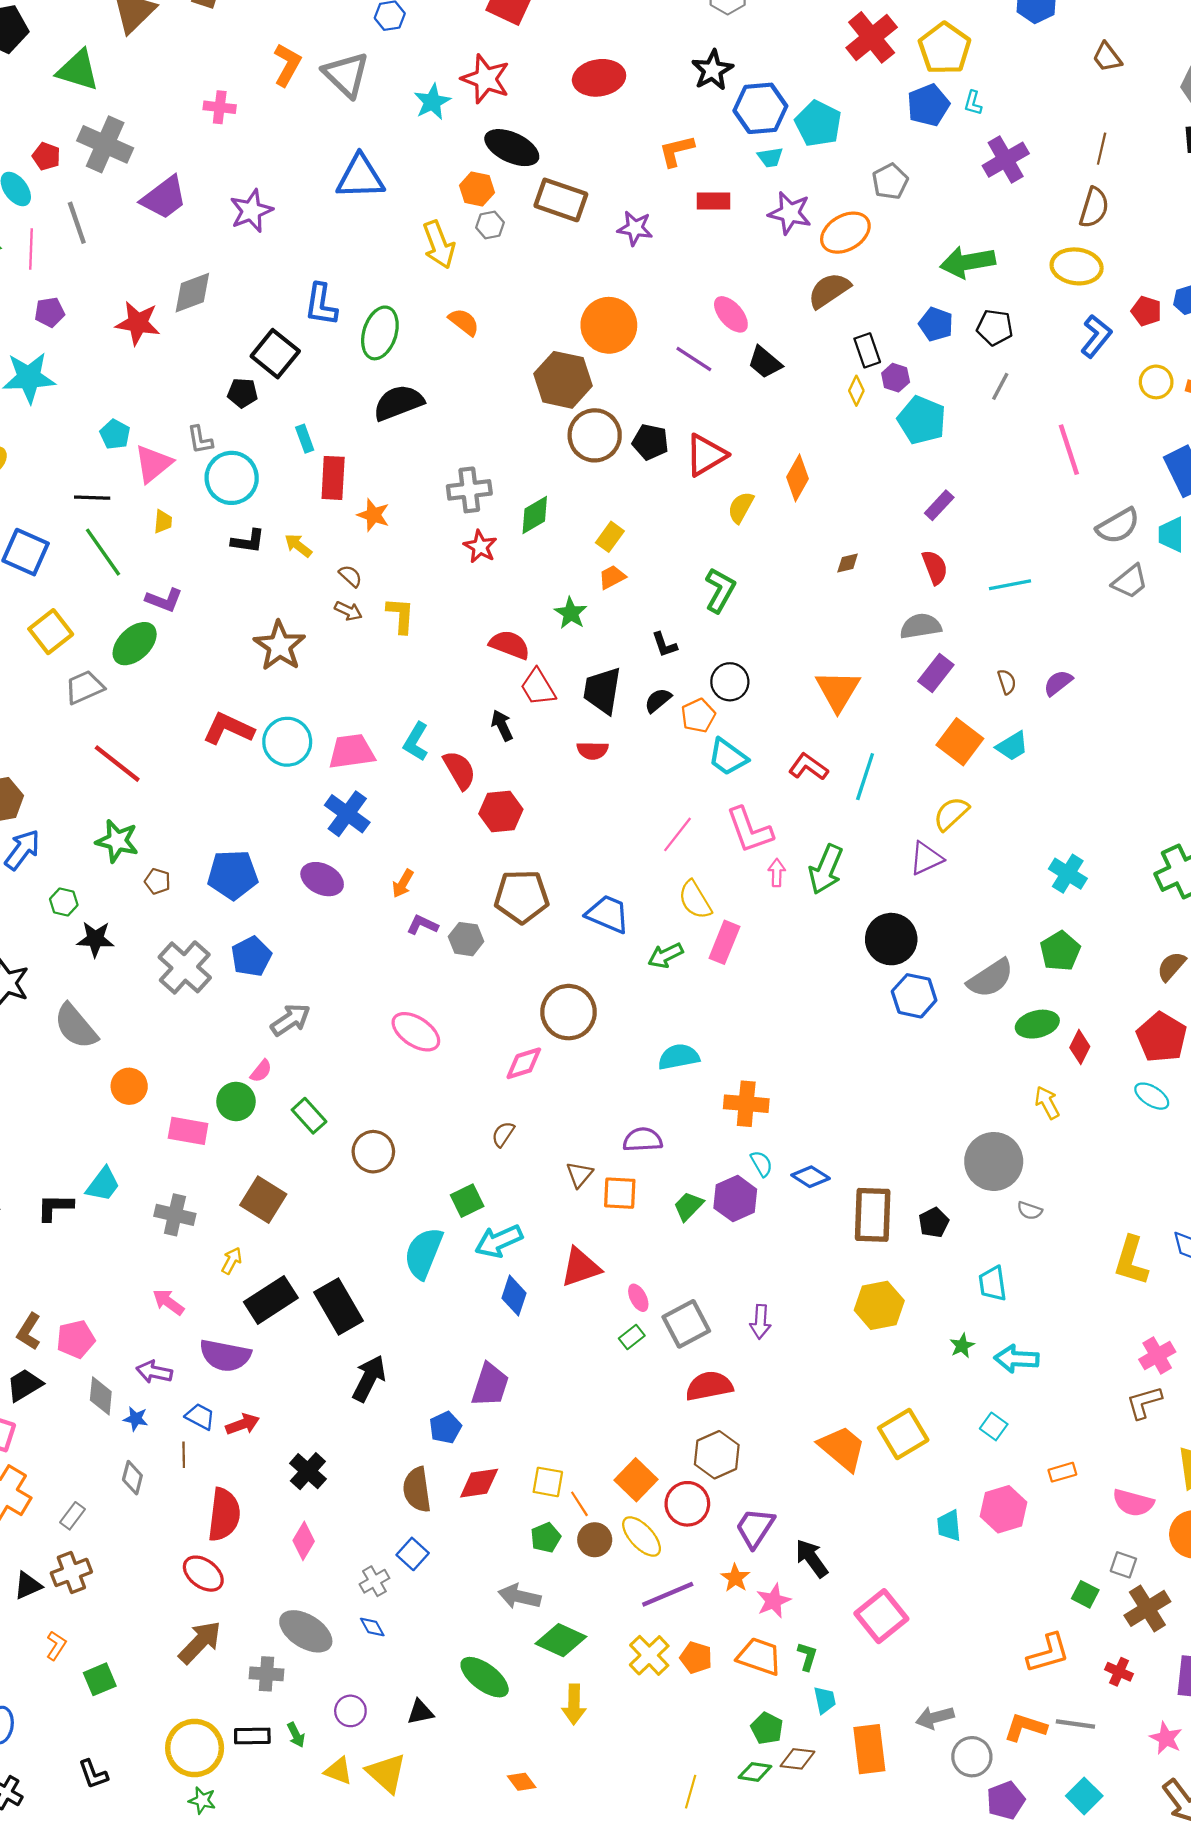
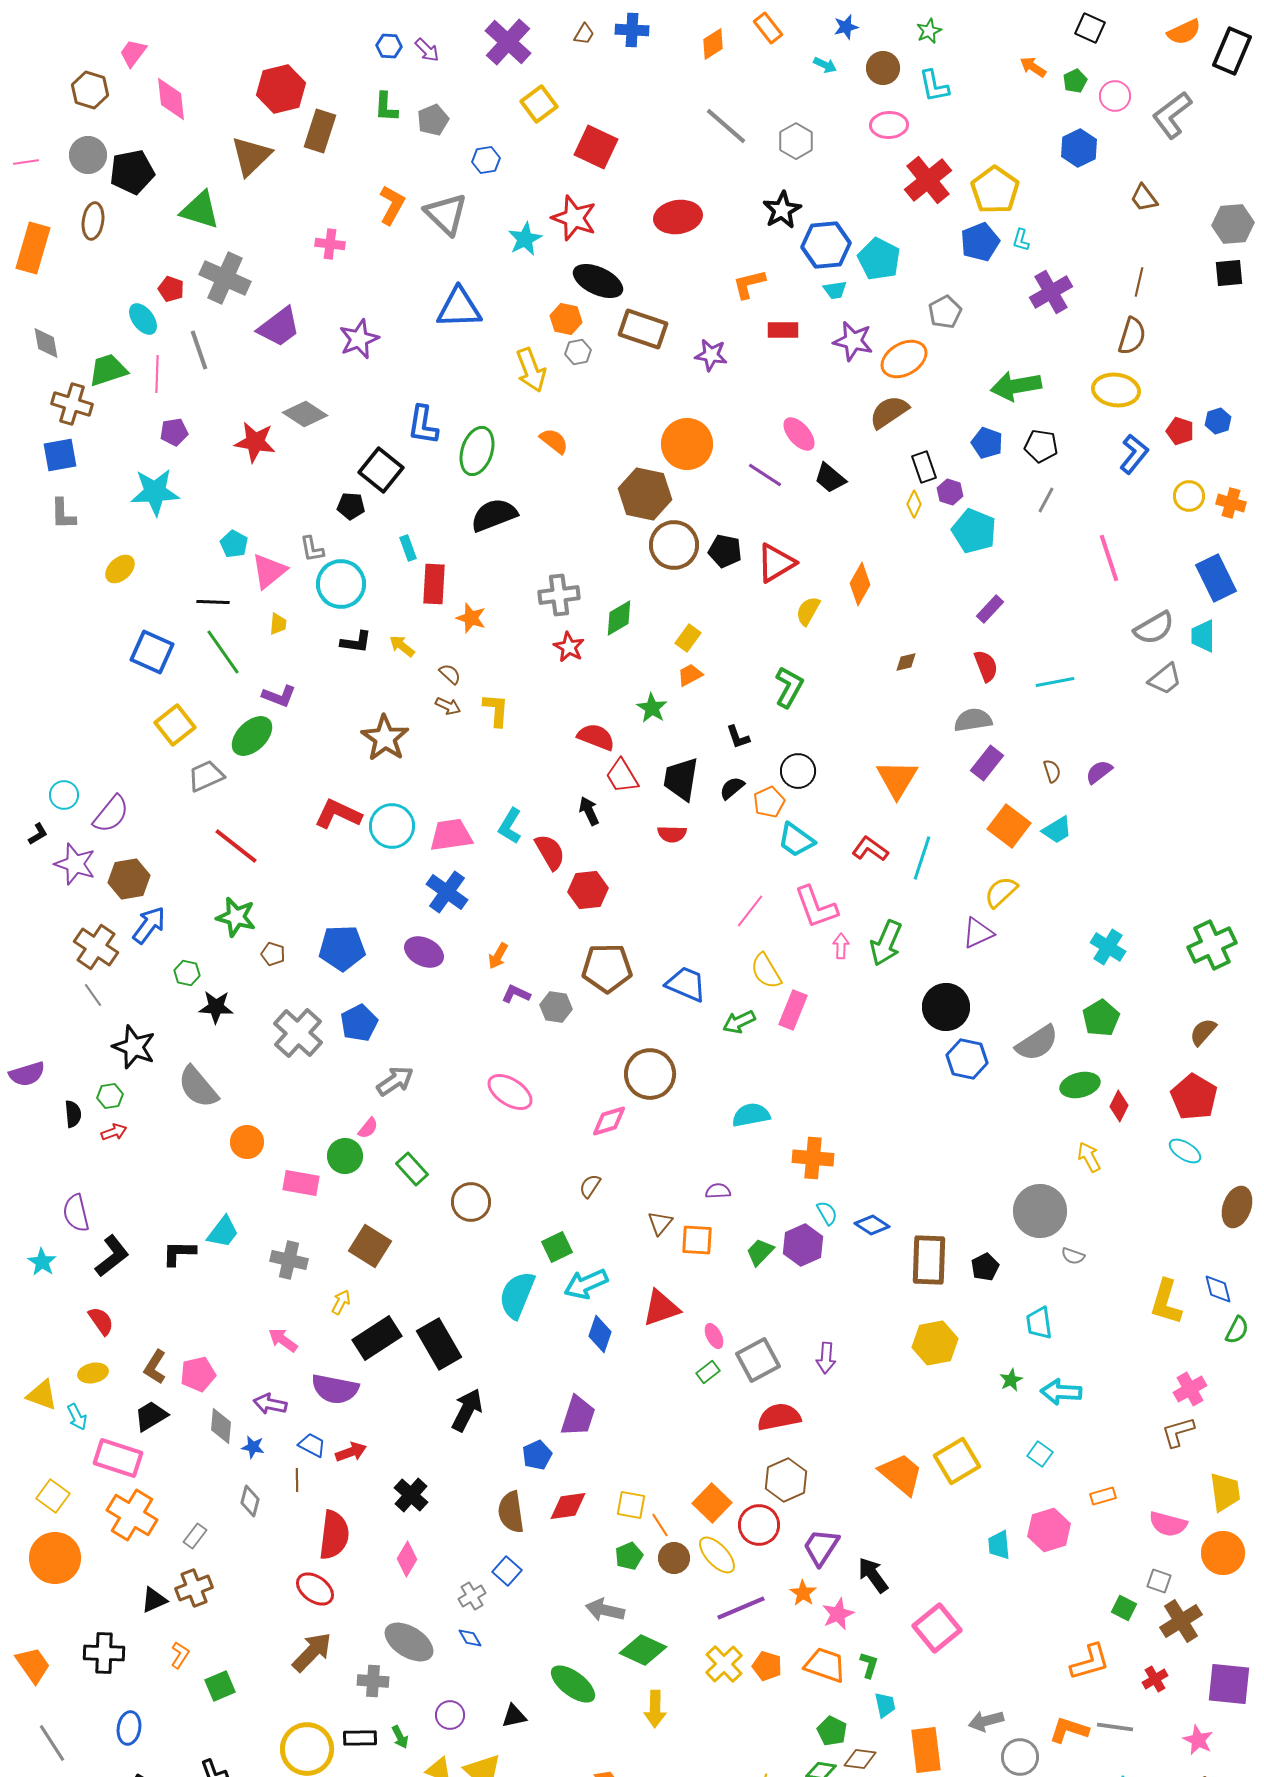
gray diamond: (192, 293) -> (305, 414), turned 54
purple semicircle: (643, 1140) -> (718, 1191), size x0.7
red cross: (1119, 1672) -> (1155, 1679), turned 35

